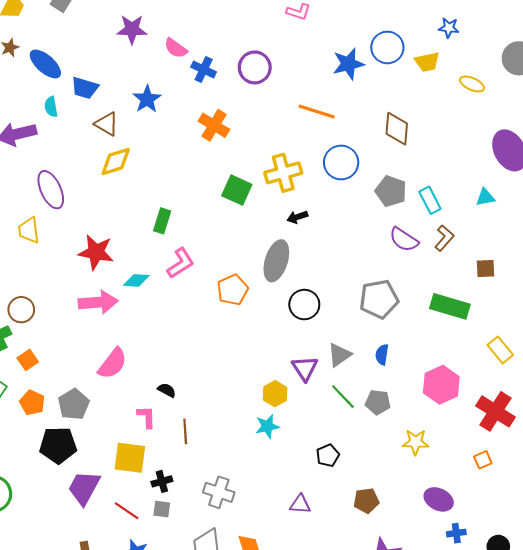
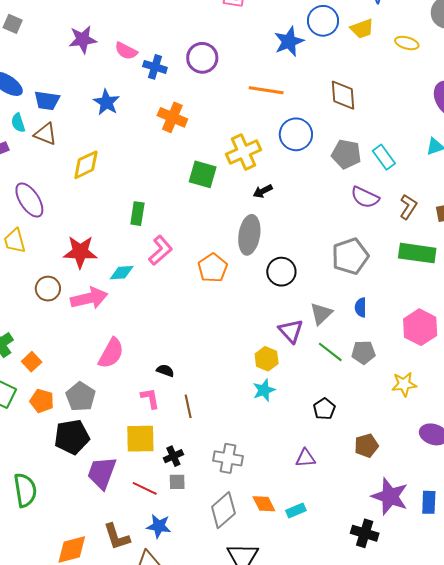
brown triangle: (107, 124) -> (45, 134), moved
brown L-shape: (444, 238) -> (408, 207), moved
brown circle: (21, 310) -> (48, 289), moved

